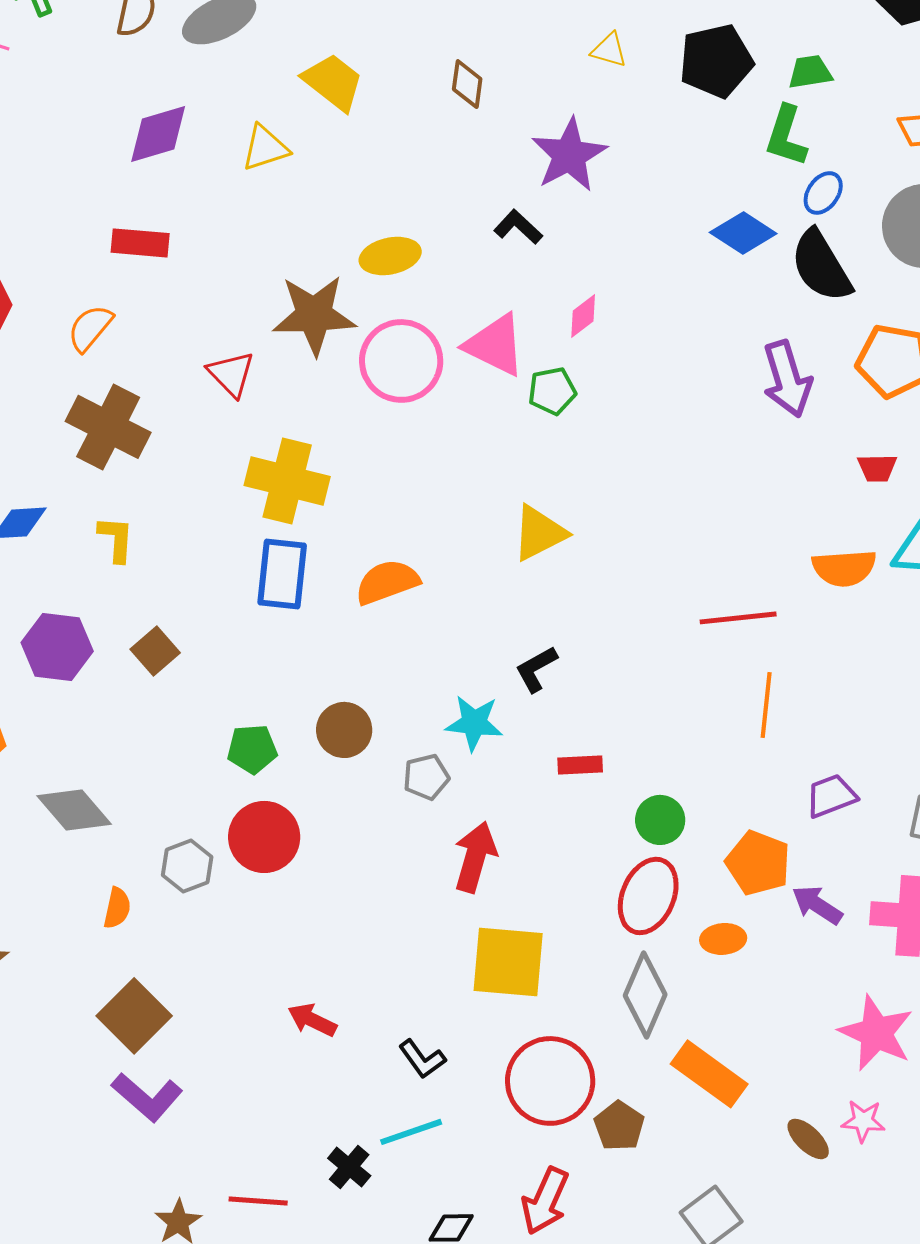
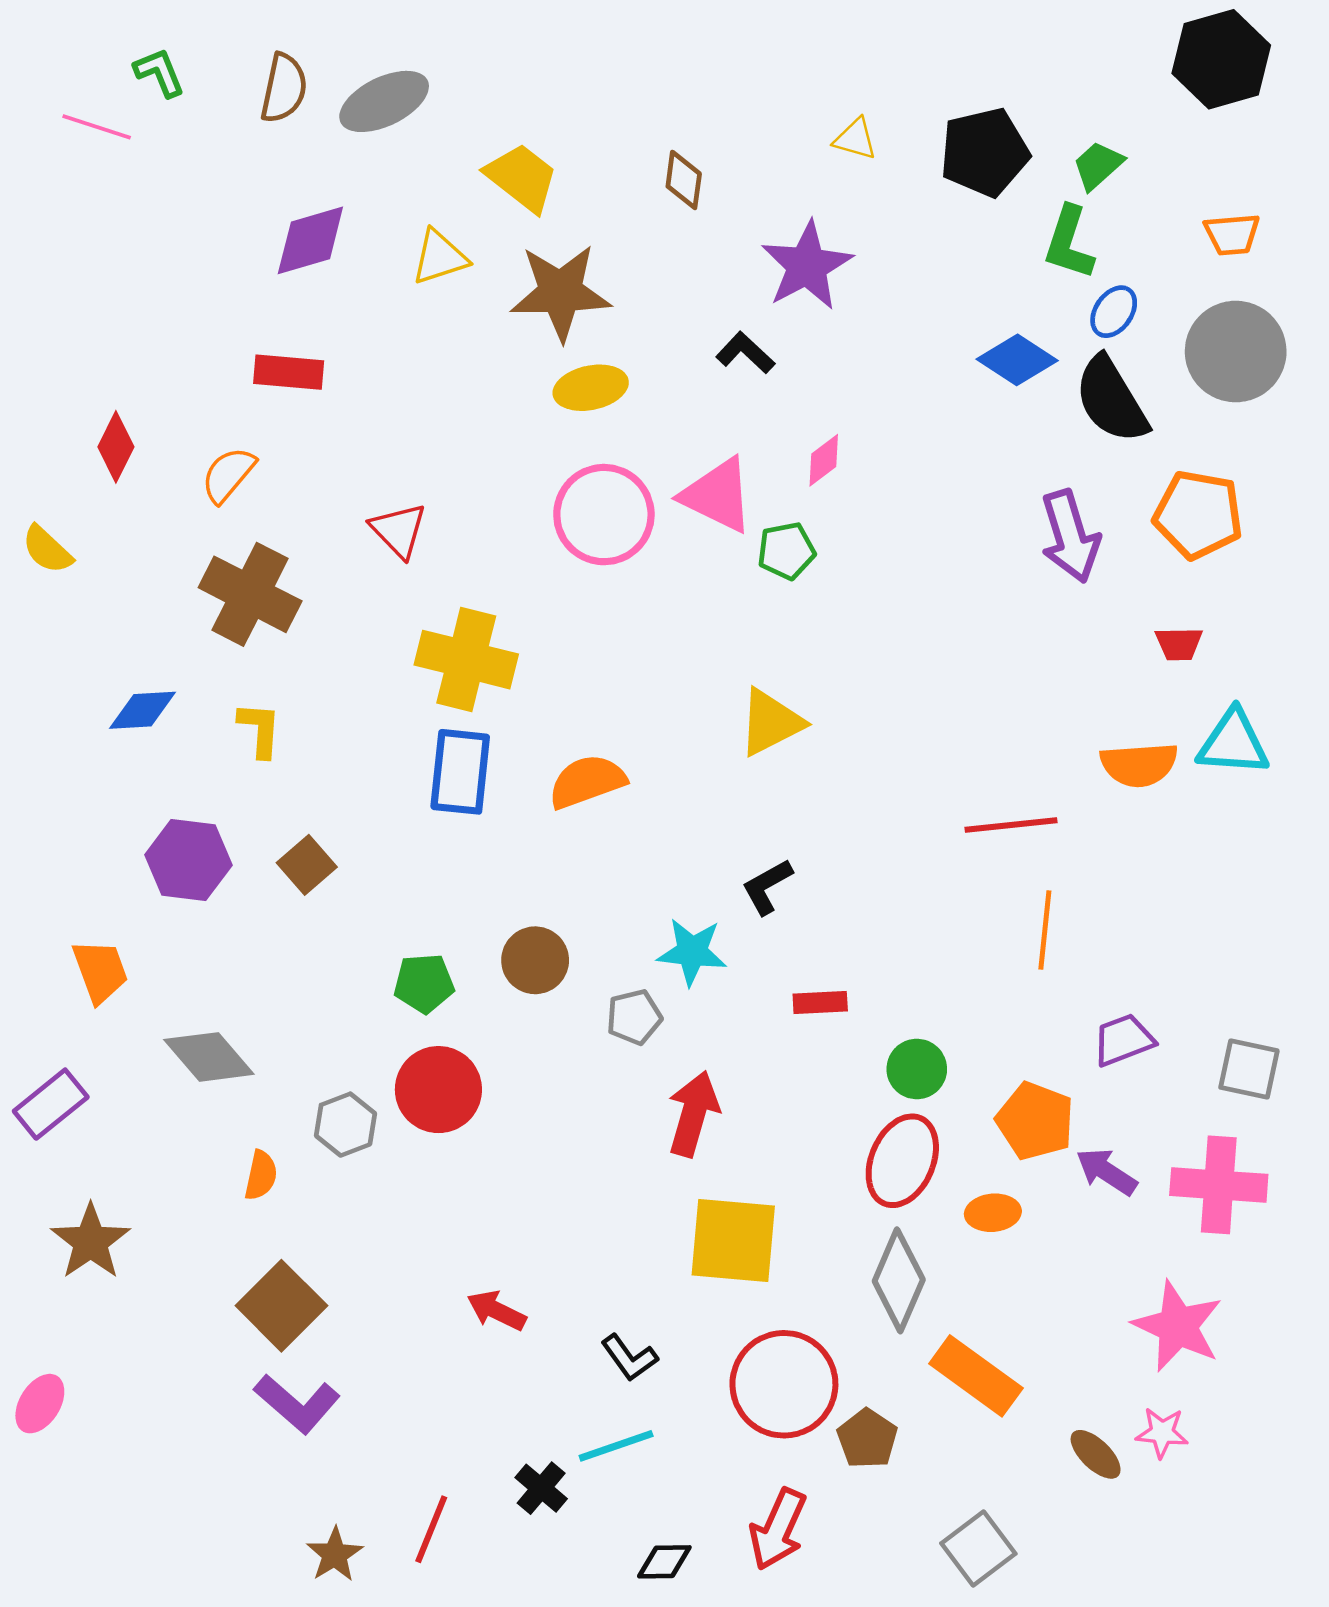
green trapezoid: (810, 72) -> (1098, 165), turned -33
brown star: (314, 315) -> (560, 292), moved
red line: (258, 1201) -> (431, 1529), turned -72

